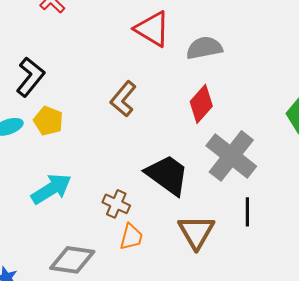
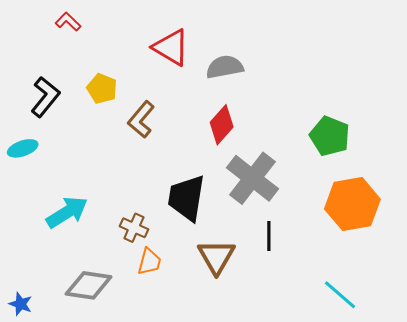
yellow pentagon: (48, 121) -> (102, 89), moved
black trapezoid: (167, 175) -> (186, 198), turned -117

